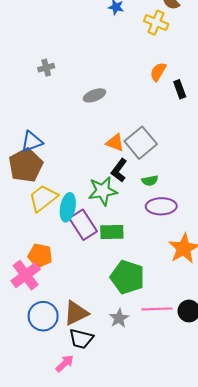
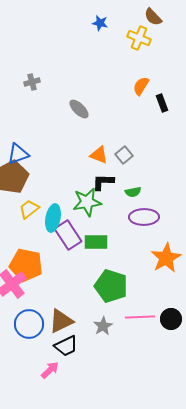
gray ellipse: (94, 95) -> (79, 109), turned 65
gray square: (141, 143) -> (124, 155), size x0.6
black L-shape: (119, 170) -> (103, 182), turned 55
yellow trapezoid: (43, 198) -> (29, 209), size x0.7
orange pentagon: (40, 256) -> (26, 265), size x1.4
black trapezoid: (81, 339) -> (66, 346), turned -40

